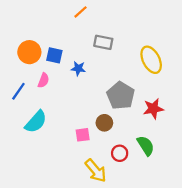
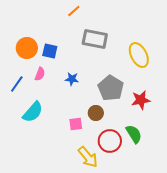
gray rectangle: (103, 42) -> (95, 39), size x1.4
blue star: (78, 68) -> (72, 79), moved
red circle: (120, 153) -> (110, 141), size x1.5

